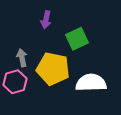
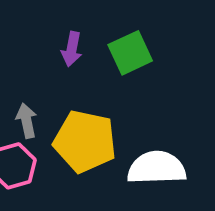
green square: (77, 39) -> (130, 53), moved

